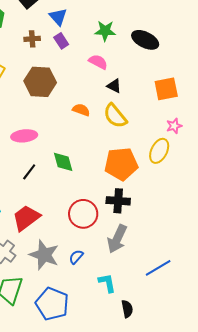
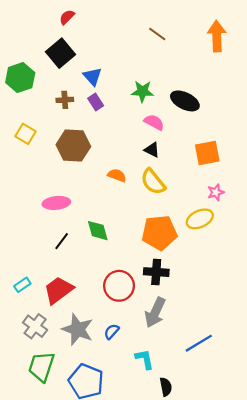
pink semicircle: (98, 62) -> (154, 122), moved
yellow ellipse: (159, 151) -> (200, 219), turned 40

